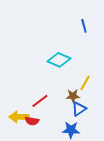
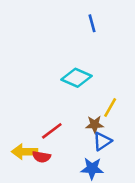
blue line: (84, 26) -> (92, 23), moved

